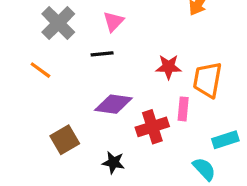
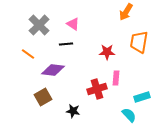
pink triangle: (113, 21) -> (73, 24), turned -40
orange trapezoid: (207, 80) -> (139, 42), moved
purple diamond: (113, 104) -> (53, 70), moved

